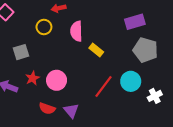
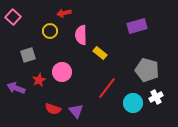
gray pentagon: (145, 50) -> (147, 70), moved
pink circle: (57, 80) -> (62, 72), moved
cyan circle: (131, 81) -> (133, 103), moved

